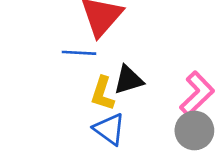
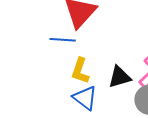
black triangle: (128, 80) -> (120, 77), moved

